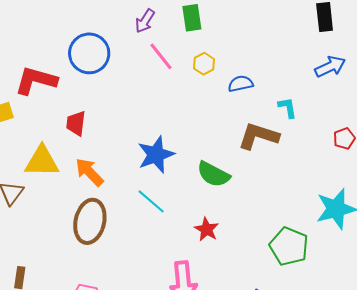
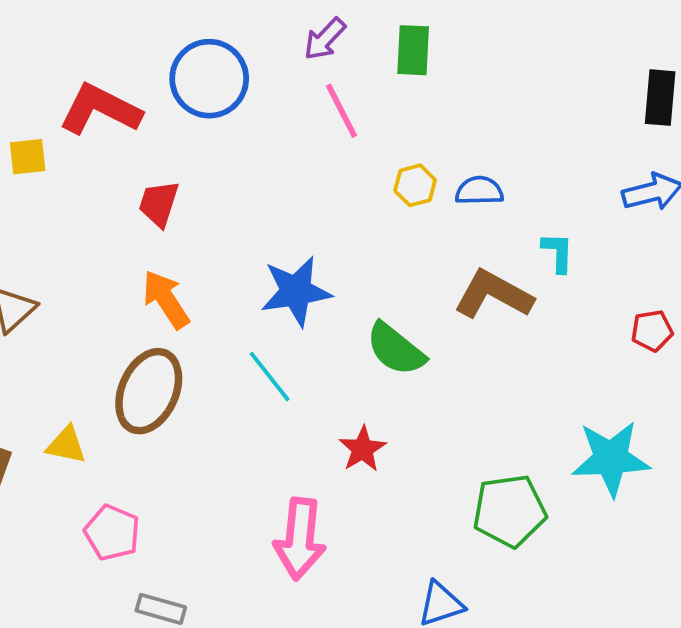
yellow hexagon: (204, 64) -> (415, 185), moved
yellow triangle: (42, 161) -> (66, 445), moved, size x0.6
green pentagon: (289, 246) -> (509, 511), turned 30

